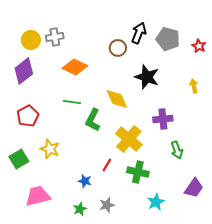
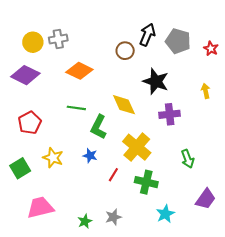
purple diamond: (24, 71) -> (25, 75), turned 64
purple cross: (163, 119) -> (170, 114), moved
blue star: (85, 181) -> (90, 156), moved

